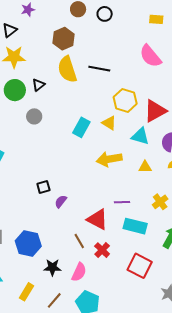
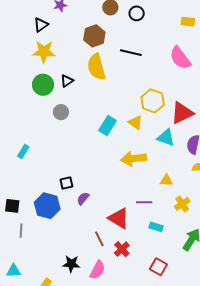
black line: (99, 69) -> (131, 53), moved
yellow triangle: (145, 167) -> (166, 180), moved
cyan rectangle: (135, 226) -> (156, 227), size x0.6
blue hexagon: (28, 243) -> (47, 206), moved
red square: (140, 266) -> (158, 267), size x0.7

